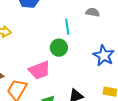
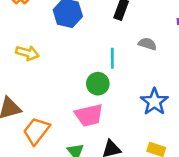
pink trapezoid: (39, 70) -> (89, 115), moved

